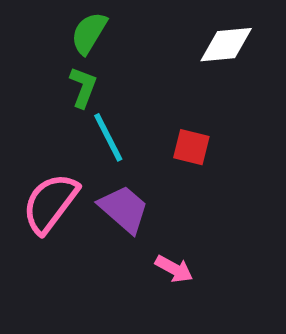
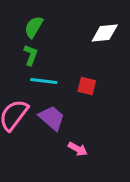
cyan line: (108, 137) -> (44, 81), turned -56

